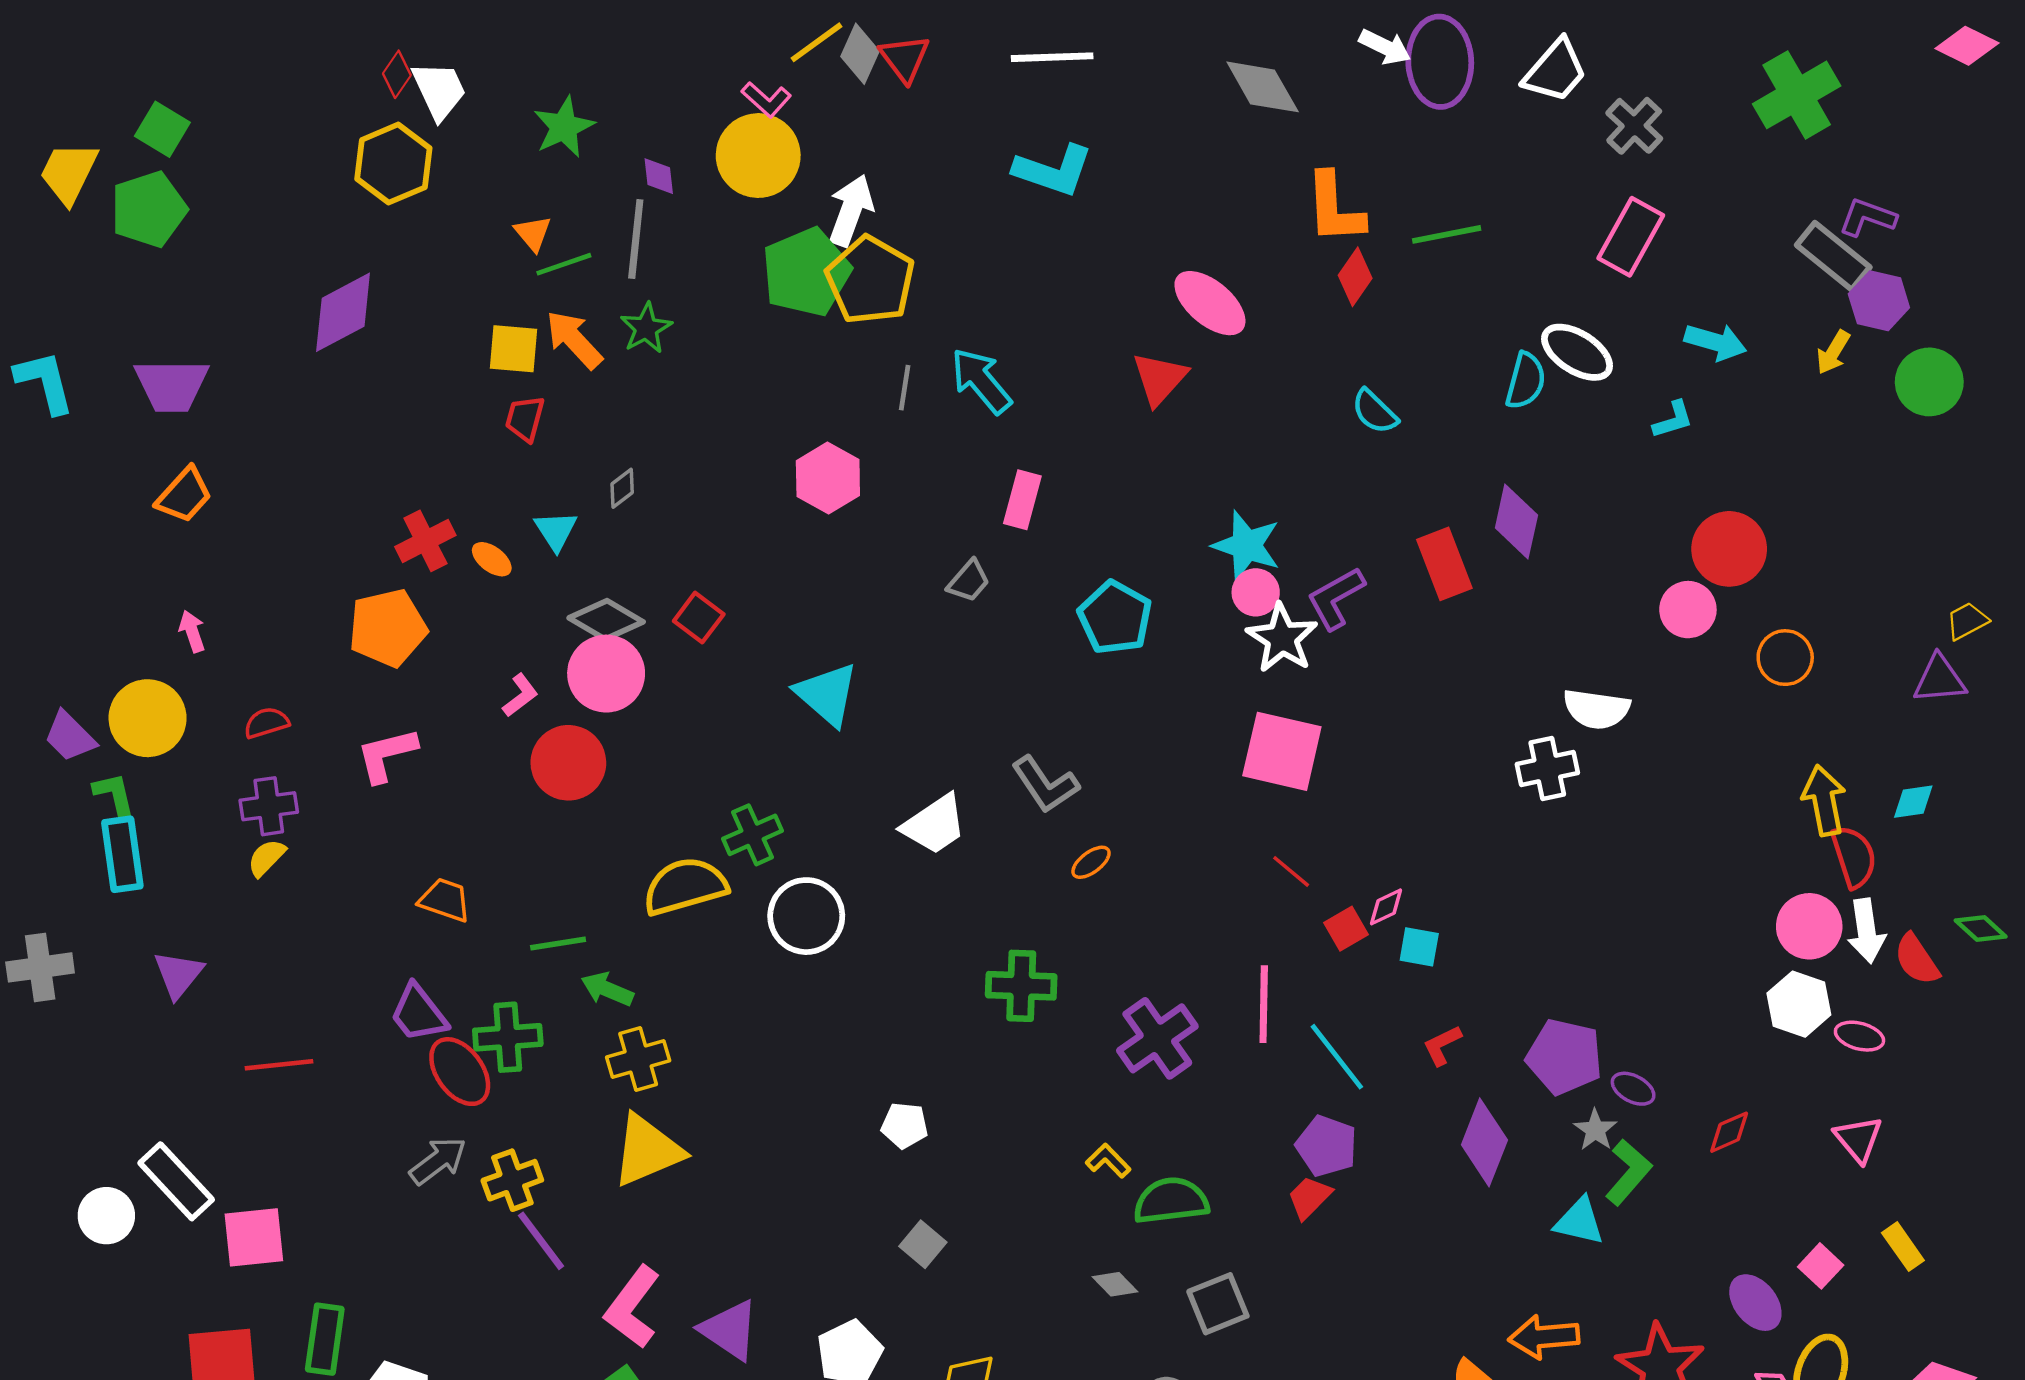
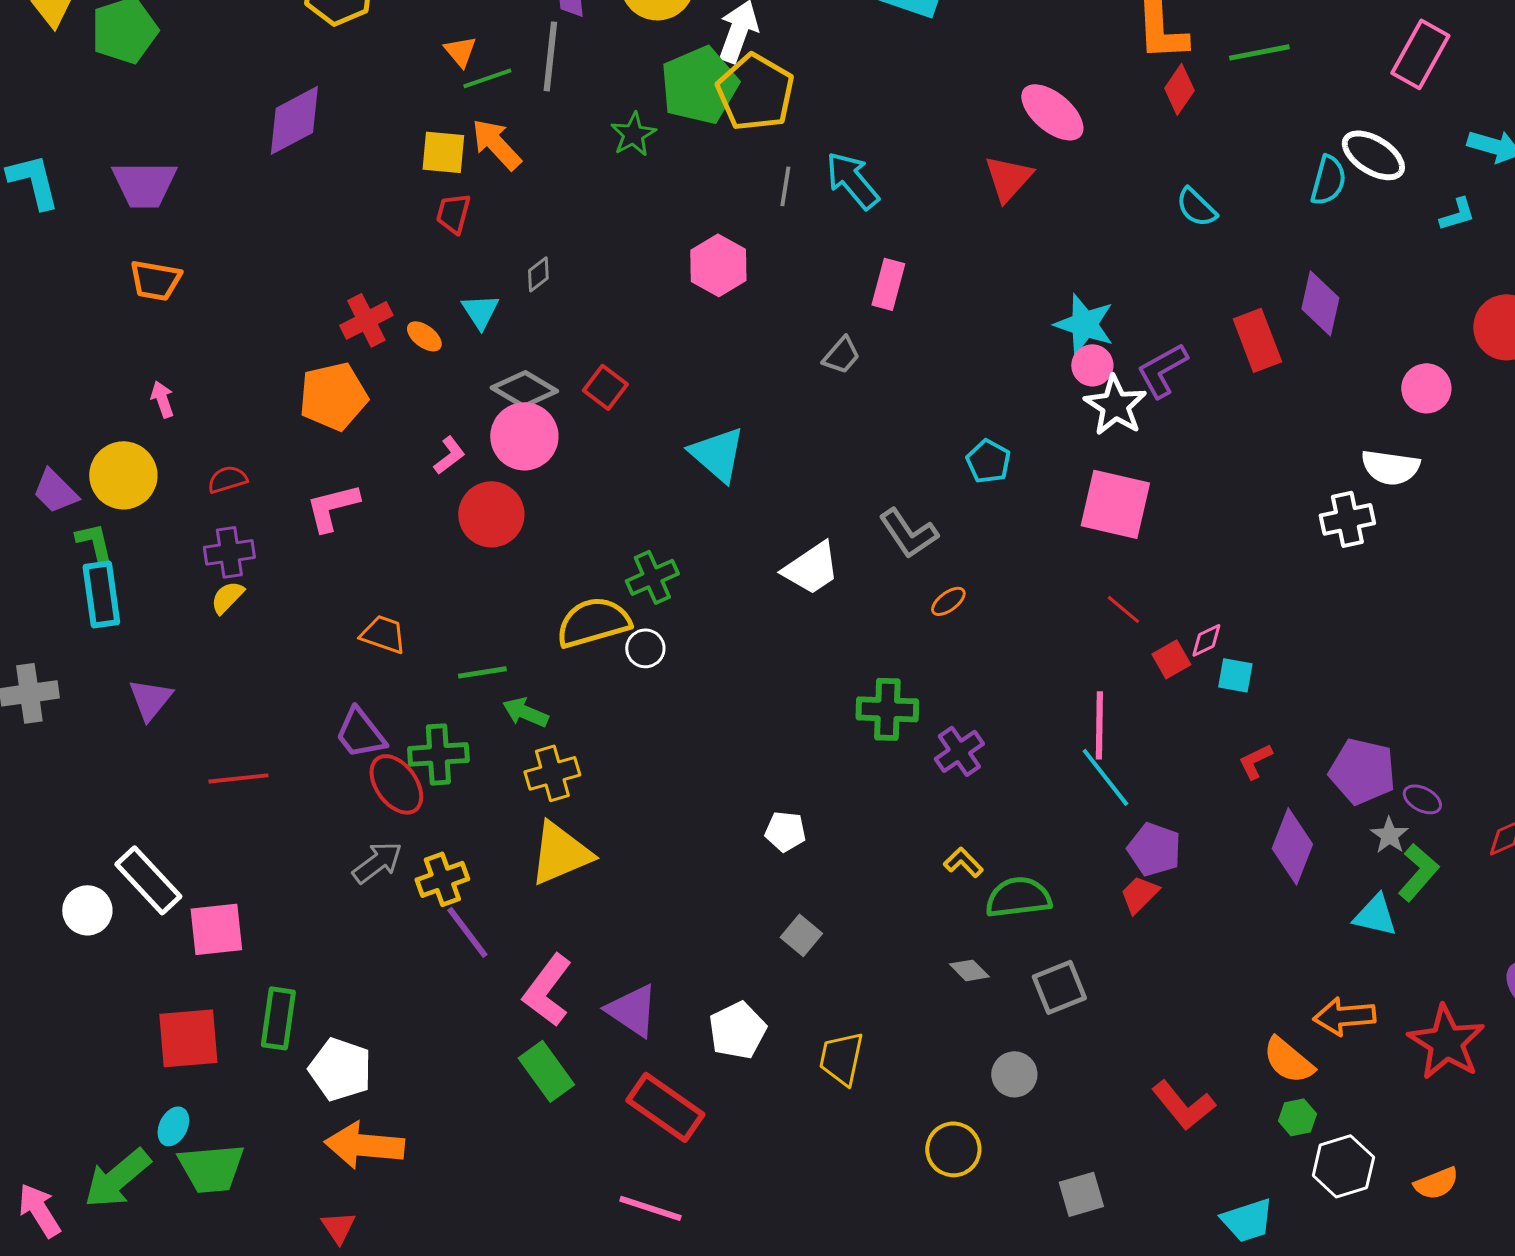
green star: (646, 328) -> (633, 134), moved
orange trapezoid: (184, 495) -> (155, 280), turned 58
pink circle: (1688, 610) -> (1426, 388), moved
cyan pentagon: (1115, 618) -> (988, 461), moved, size x0.7
white circle: (806, 916) -> (645, 648), moved, size x0.6
purple cross: (1157, 1038) -> (959, 751), moved, size x0.7
cyan line: (1337, 1057) -> (1105, 777), moved

